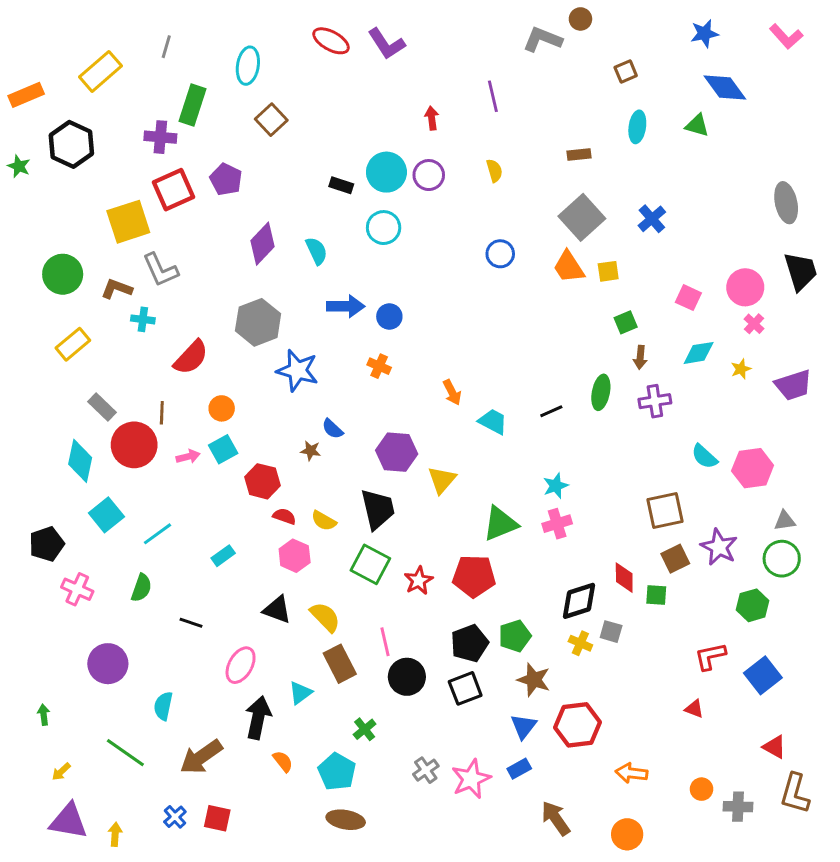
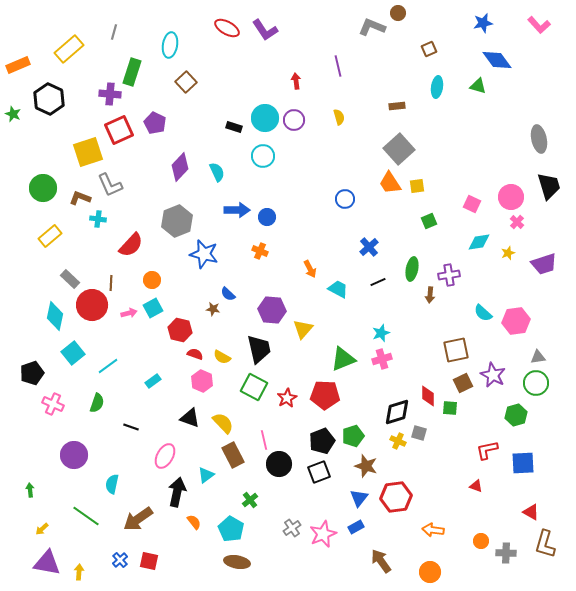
blue cross: (652, 219) -> (369, 247), moved
blue circle: (500, 254) -> (345, 199), moved
brown arrow: (640, 357) -> (430, 295), moved
blue square: (763, 675) -> (523, 463), turned 35

